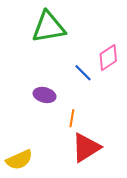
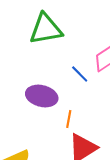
purple ellipse: (45, 95) -> (42, 96), size x1.4

